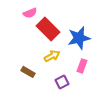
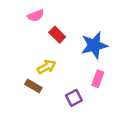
red rectangle: (48, 29) -> (57, 35), size x0.6
yellow arrow: (52, 56) -> (46, 67), moved

